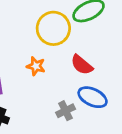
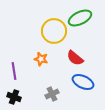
gray cross: (66, 111) -> (52, 94), moved

